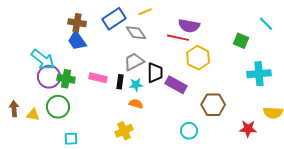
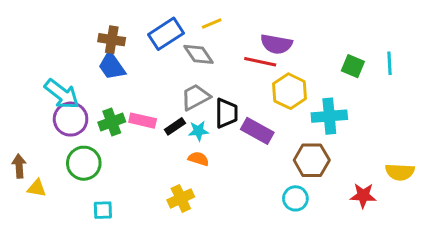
cyan line: (266, 24) -> (390, 63), moved, turned 42
cyan cross: (259, 74) -> (329, 116), moved
green cross: (66, 79) -> (112, 122), moved, turned -30
black rectangle: (120, 82) -> (175, 126), turned 48
yellow triangle: (33, 115) -> (37, 188), moved
cyan circle: (189, 131) -> (295, 198), moved

